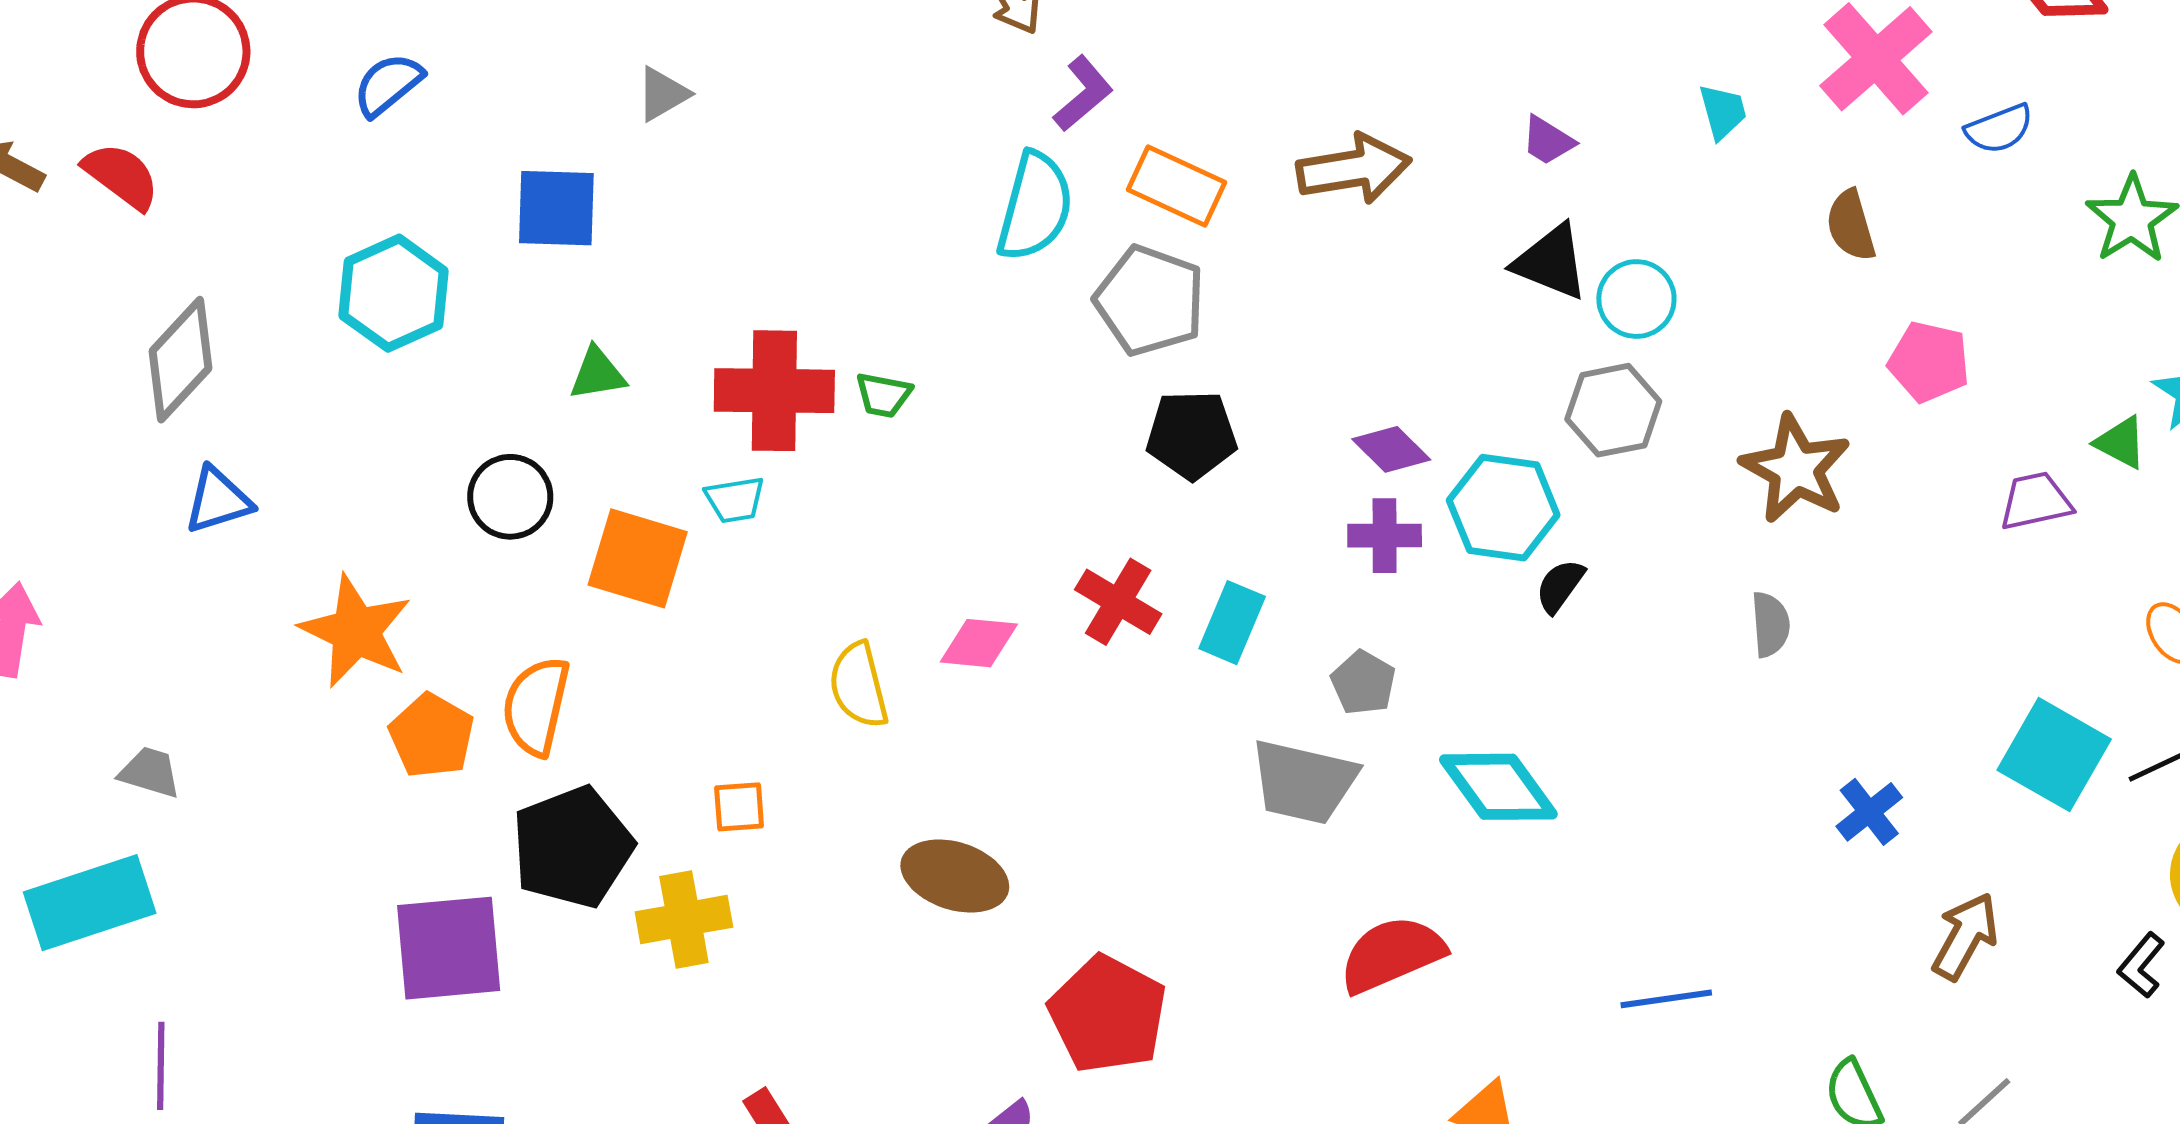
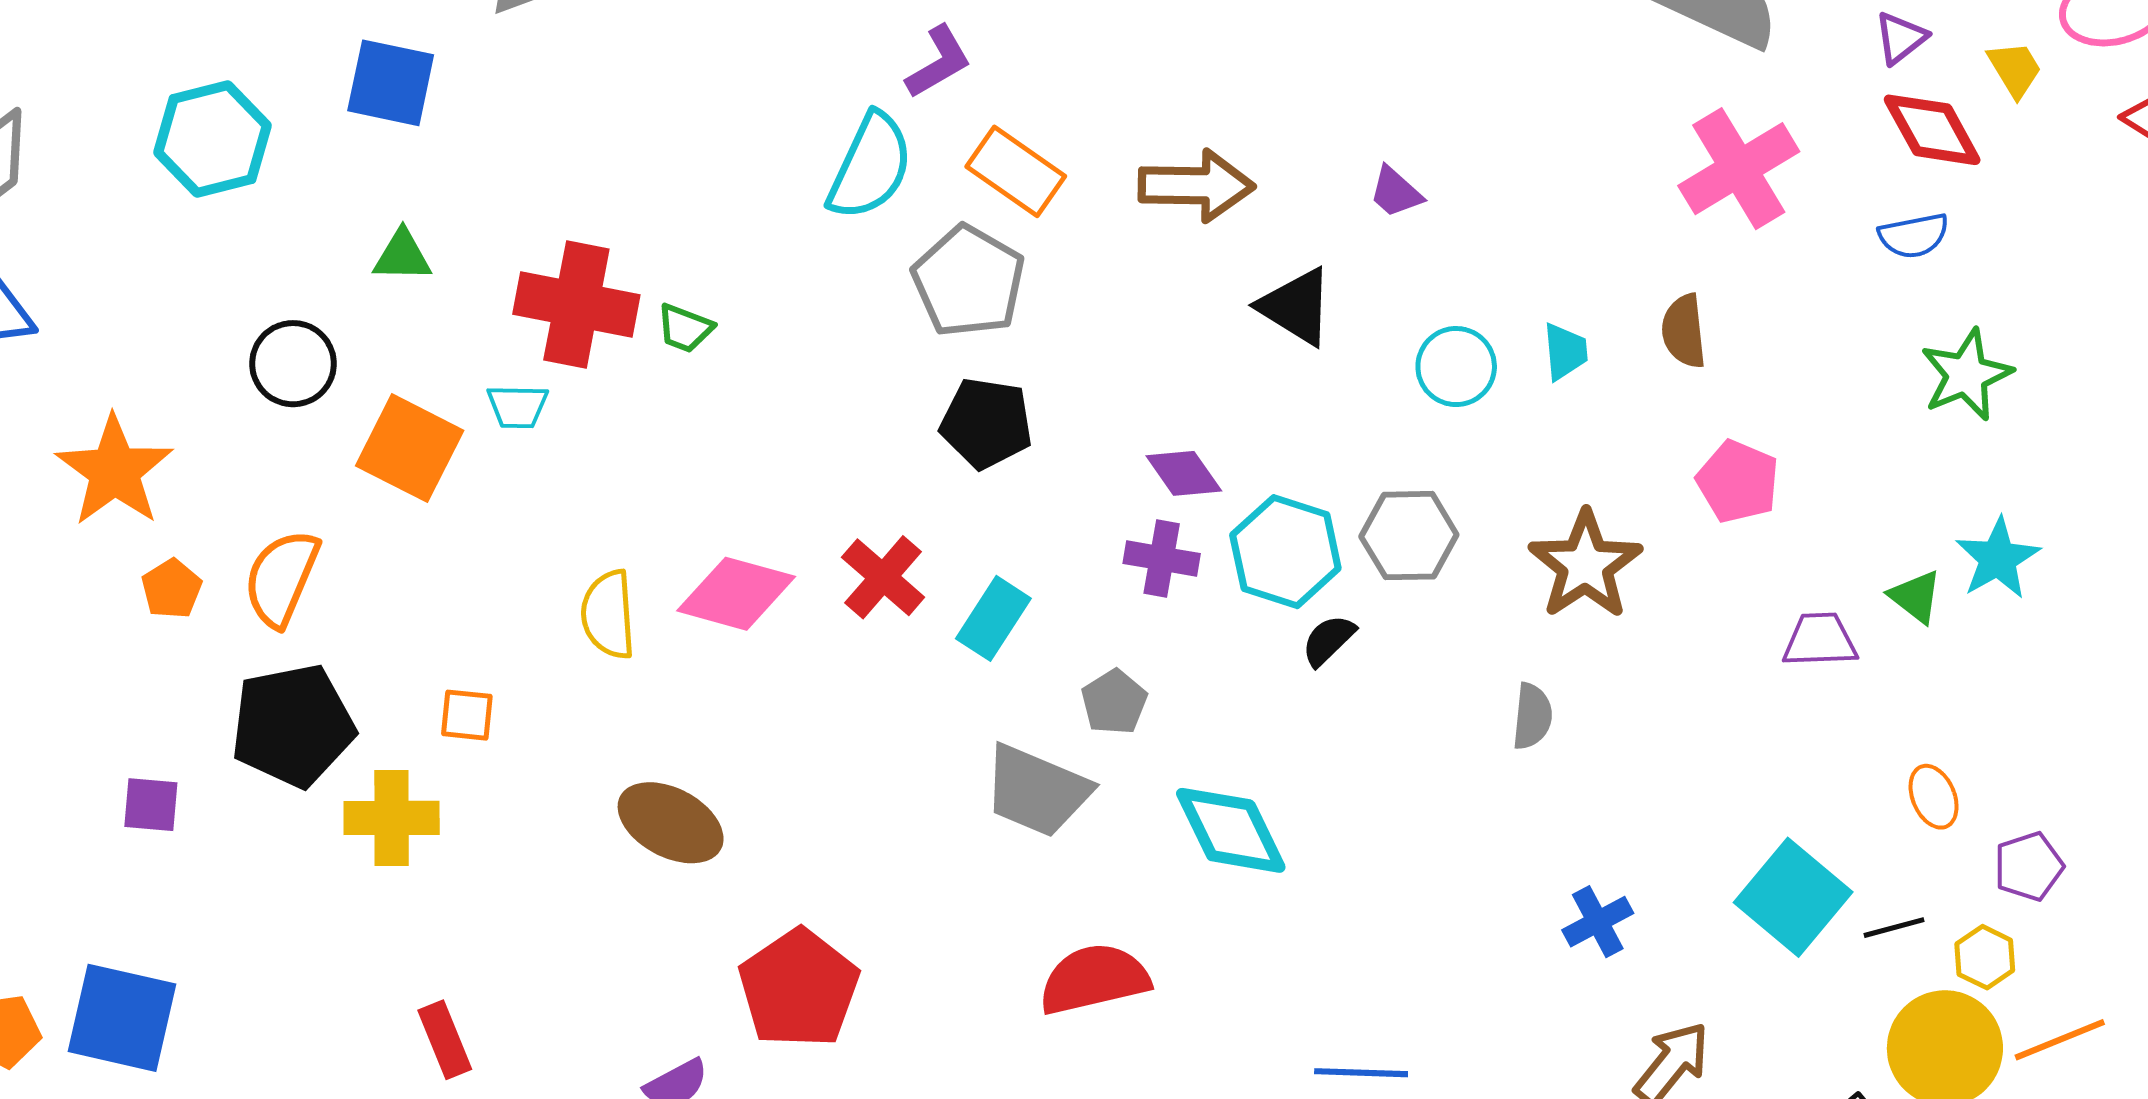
cyan trapezoid: (1723, 112) -> (1565, 352), moved
blue semicircle: (1999, 129) -> (1914, 236), moved
black triangle: (1551, 262) -> (1296, 307), moved
gray hexagon: (1613, 410) -> (1409, 536), moved
pink diamond: (979, 643) -> (736, 594), size x1.4
orange pentagon: (432, 736) -> (172, 589), size x0.7
purple square: (449, 948) -> (151, 805), size x0.5

